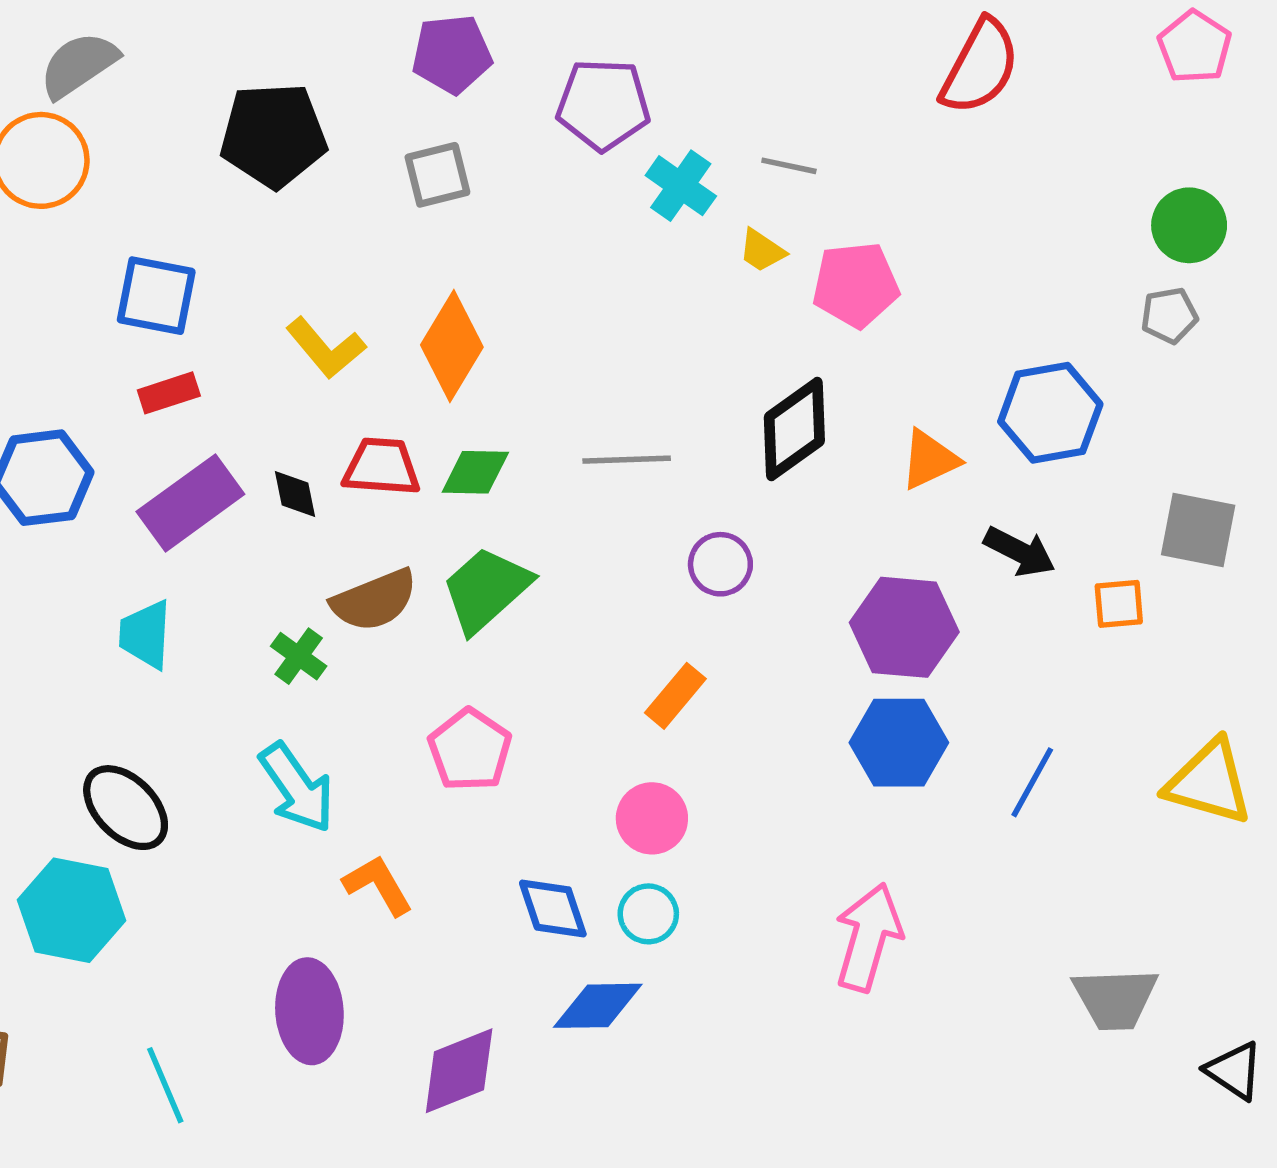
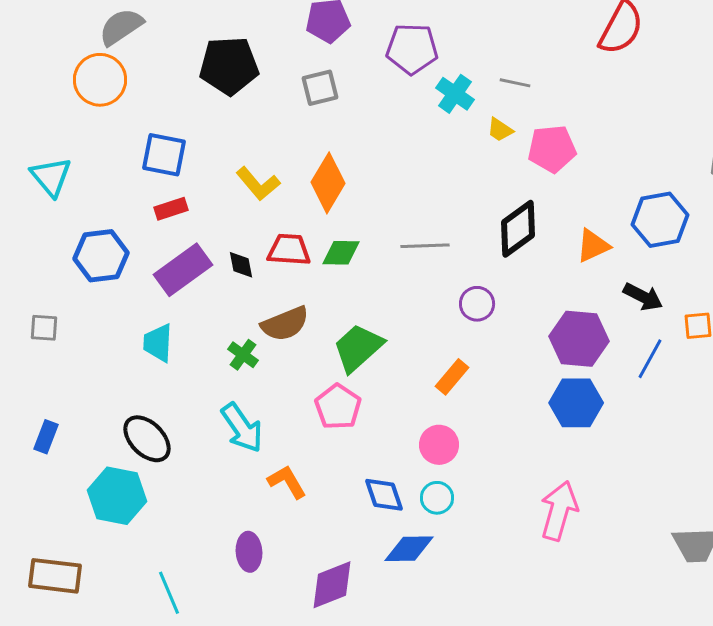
green trapezoid: (486, 589) -> (358, 348), moved
blue line: (1032, 782) -> (650, 359), moved
purple ellipse: (309, 1011) -> (249, 552), size x0.7

